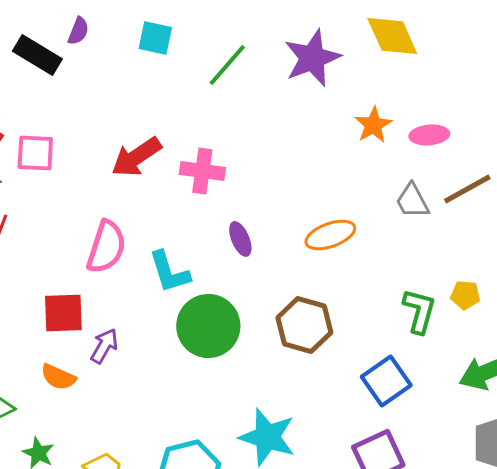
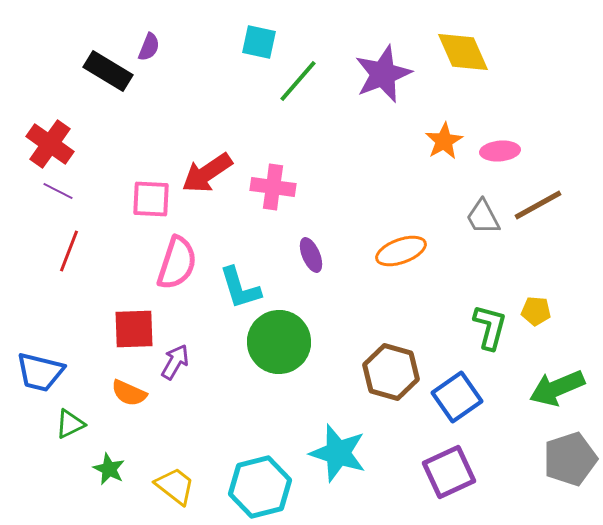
cyan square: (155, 38) -> (259, 42), moved
pink square: (35, 153) -> (151, 199), moved
brown hexagon: (304, 325) -> (391, 372), moved

